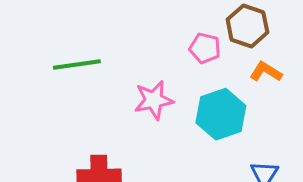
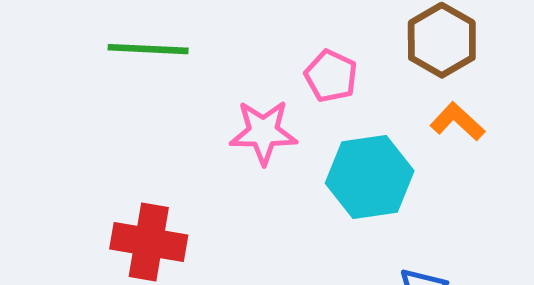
pink pentagon: (205, 48) -> (331, 76), moved

